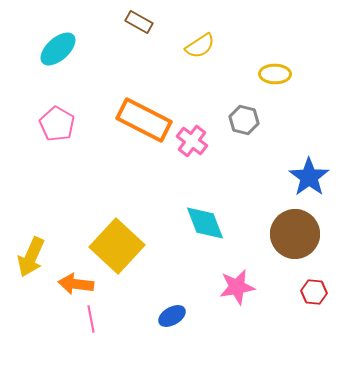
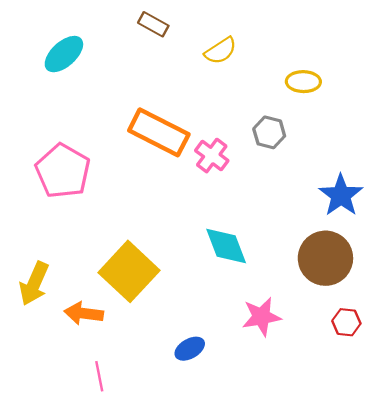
pink pentagon: (57, 124) -> (63, 171), moved, size x1.4
pink line: (91, 319) -> (99, 376), moved

